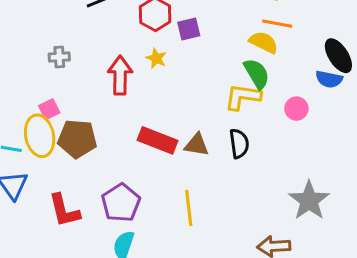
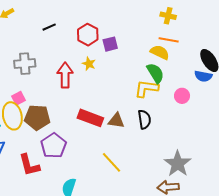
gray cross: (59, 57) -> (25, 64), size x1.5
gray star: (309, 201) -> (178, 164), moved
purple pentagon: (121, 203) -> (54, 146), moved
yellow line: (189, 208) -> (112, 162), turned -35

